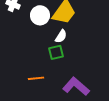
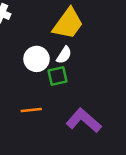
white circle: (40, 15) -> (37, 59), moved

